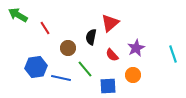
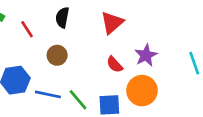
black semicircle: (91, 37) -> (62, 17), moved
green line: (85, 69) -> (78, 100), moved
orange circle: (133, 75) -> (142, 91), size x1.5

